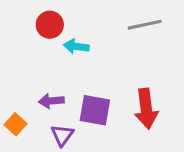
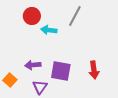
gray line: (145, 25) -> (75, 16), moved, turned -50
red arrow: (146, 109) -> (94, 70), size x0.7

